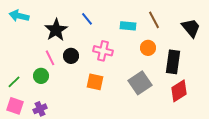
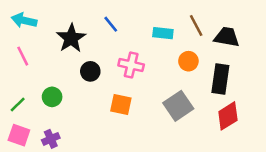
black trapezoid: (191, 28) -> (227, 37), moved, turned -40
pink line: (50, 58) -> (23, 56), moved

